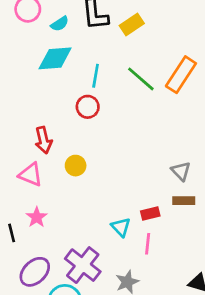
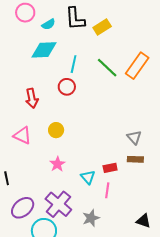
red arrow: (43, 140) -> (32, 98), moved
pink star: (37, 217) -> (57, 164), moved

